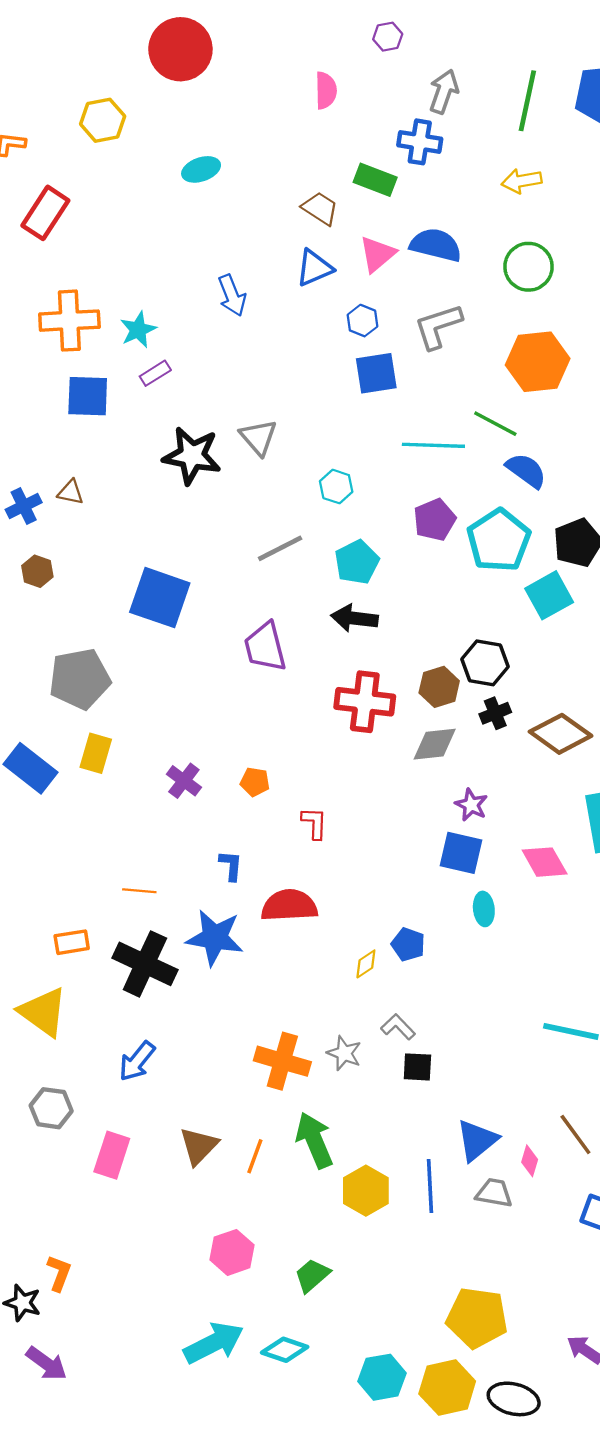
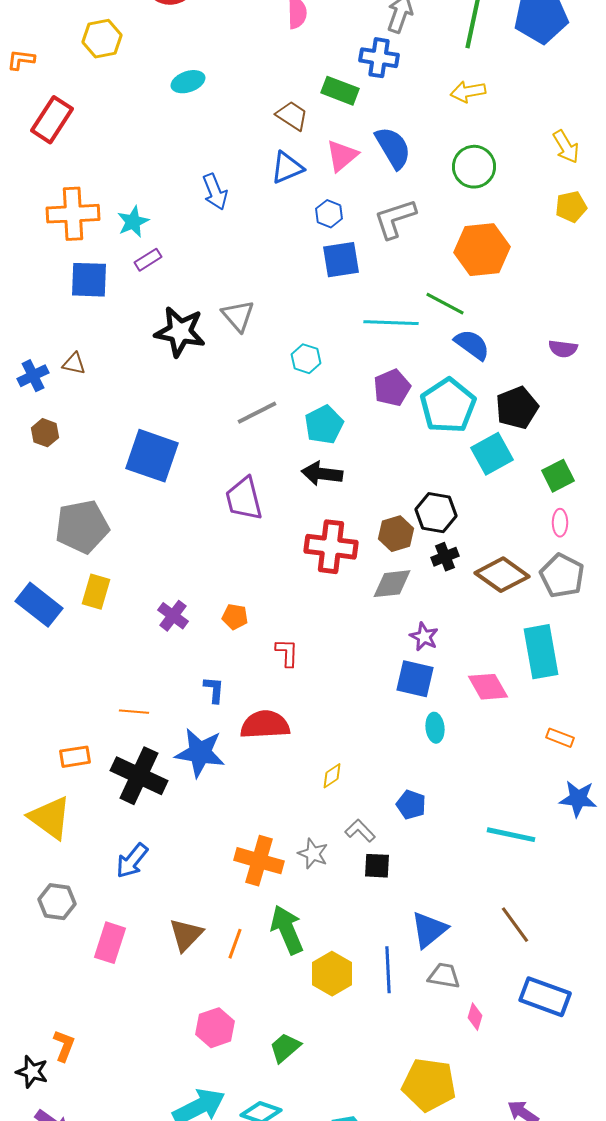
blue semicircle: (436, 245) -> (393, 148), turned 45
blue pentagon: (408, 944) -> (411, 805), moved
pink diamond: (530, 1161) -> (475, 1017), moved

